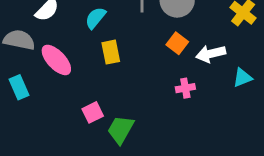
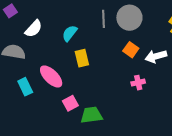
pink ellipse: (56, 60) -> (51, 76), moved
cyan rectangle: (19, 87) -> (25, 87), moved
green trapezoid: (121, 129) -> (91, 115), turned 55

